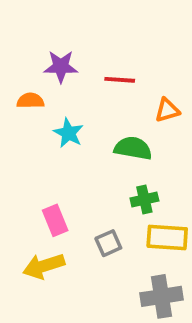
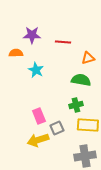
green semicircle: (133, 148) -> (81, 80), moved
pink rectangle: (55, 220) -> (39, 116), moved
yellow arrow: (44, 266) -> (38, 140), moved

